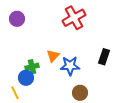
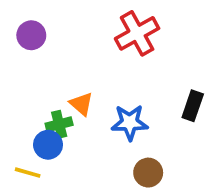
orange triangle: (53, 56) -> (81, 104), moved, turned -32
yellow line: (15, 93) -> (28, 173), turned -48

